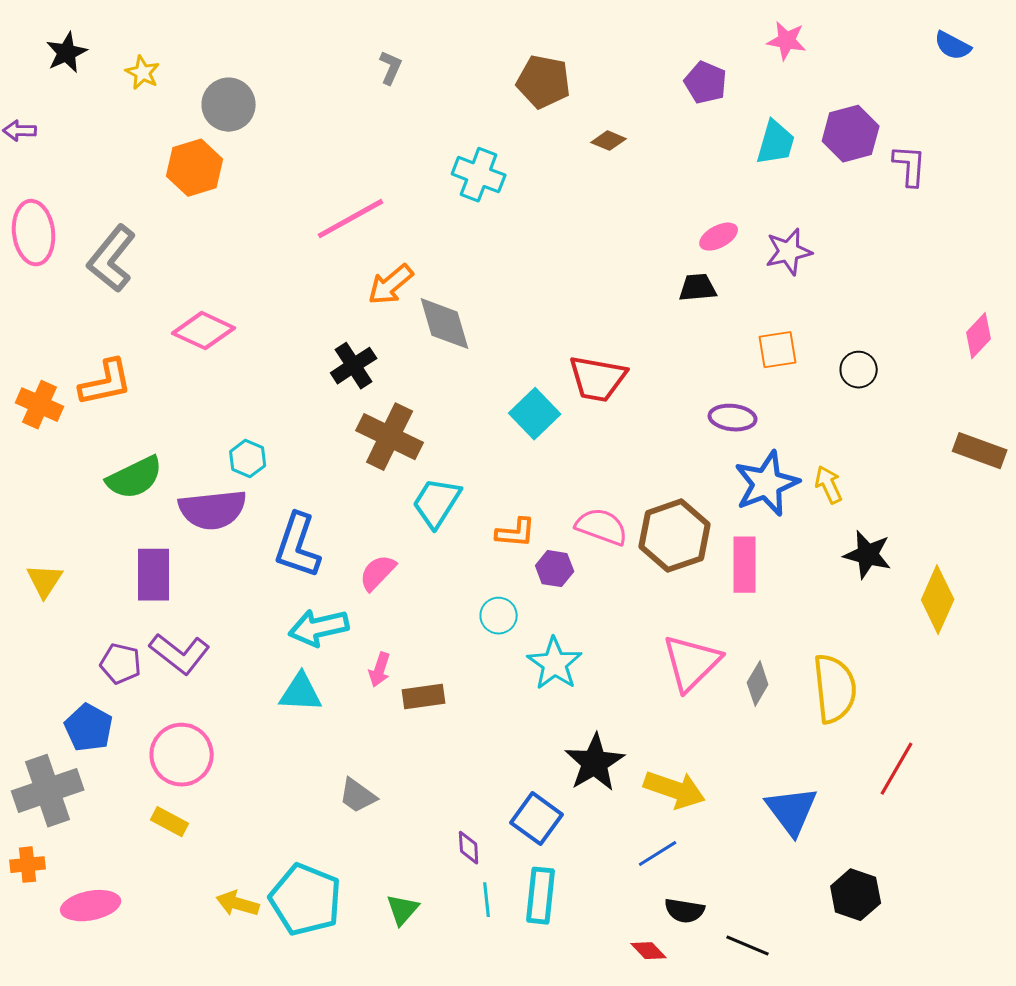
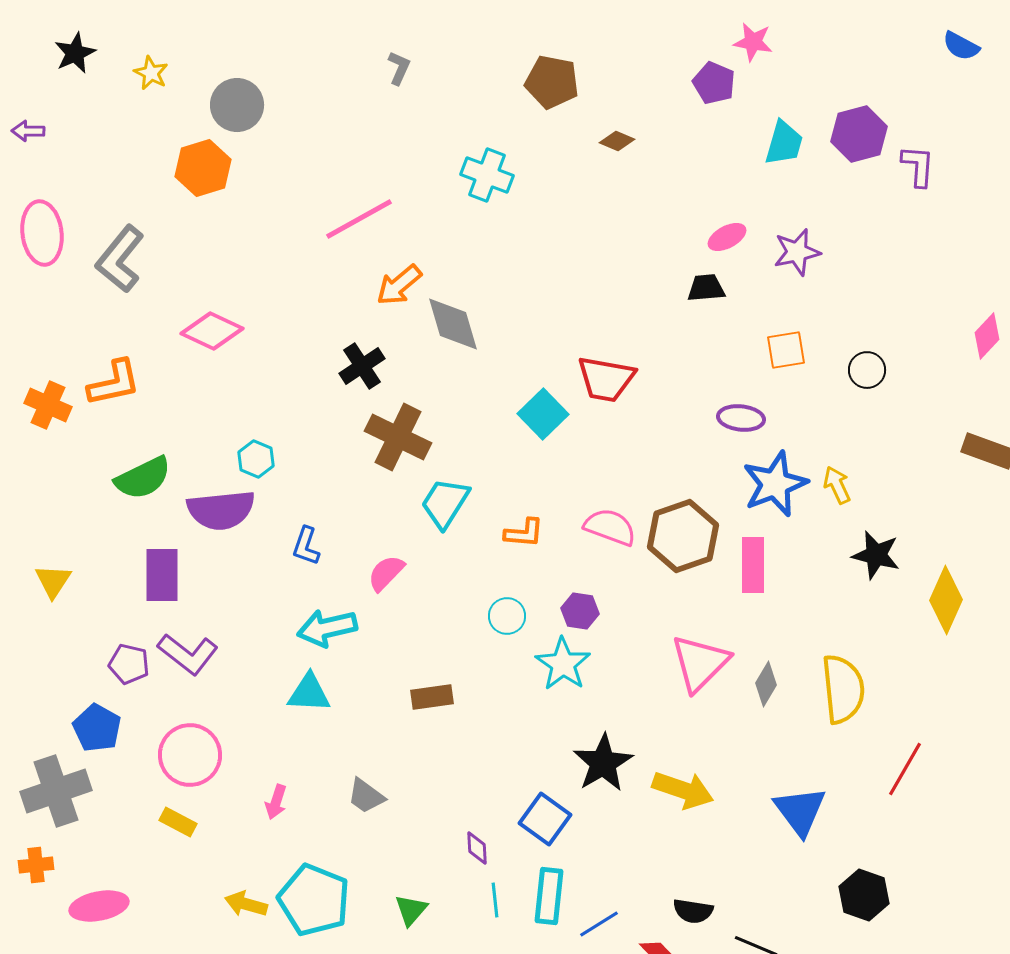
pink star: (787, 41) -> (753, 42), moved
blue L-shape: (298, 546) -> (306, 546), size x0.6
purple hexagon: (555, 569) -> (580, 611), moved
pink arrow: (380, 670) -> (276, 802), moved
blue line: (658, 854) -> (599, 924), moved

